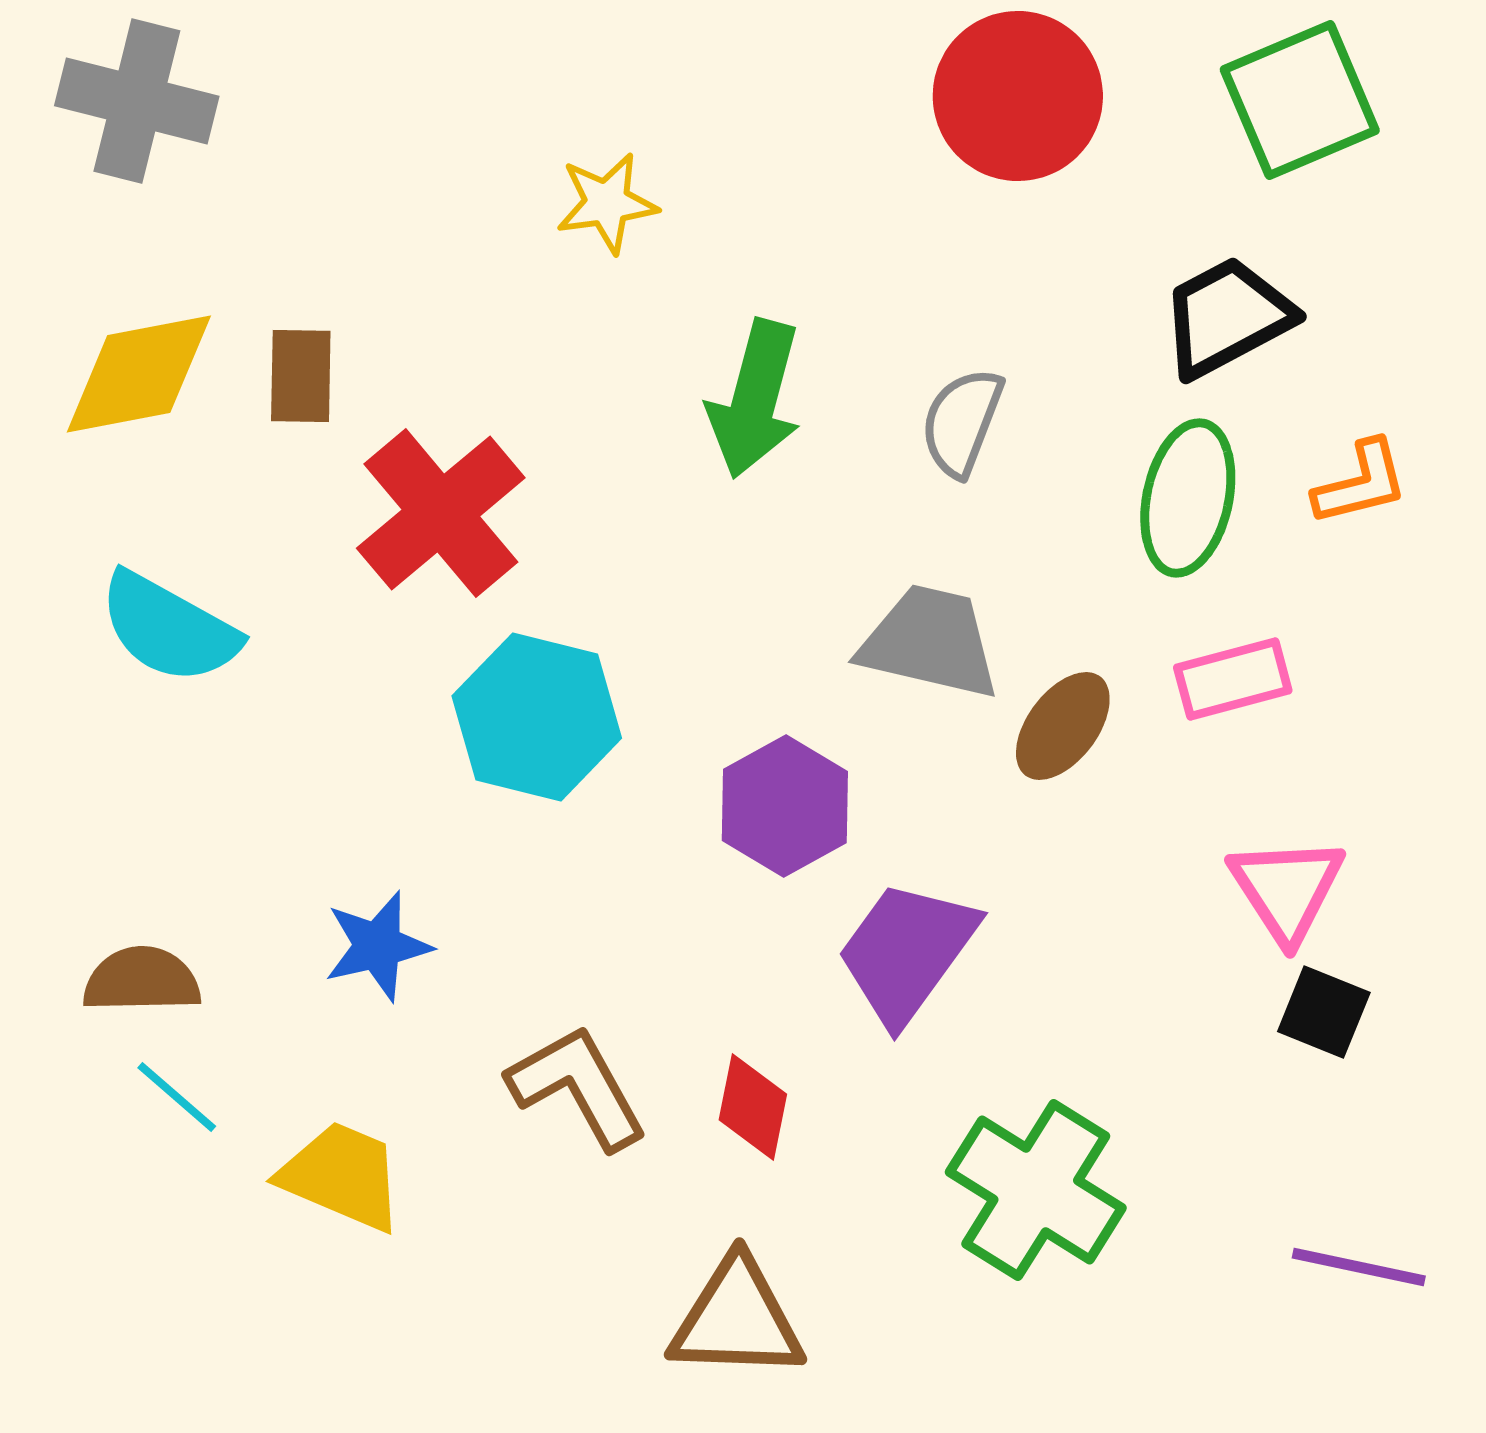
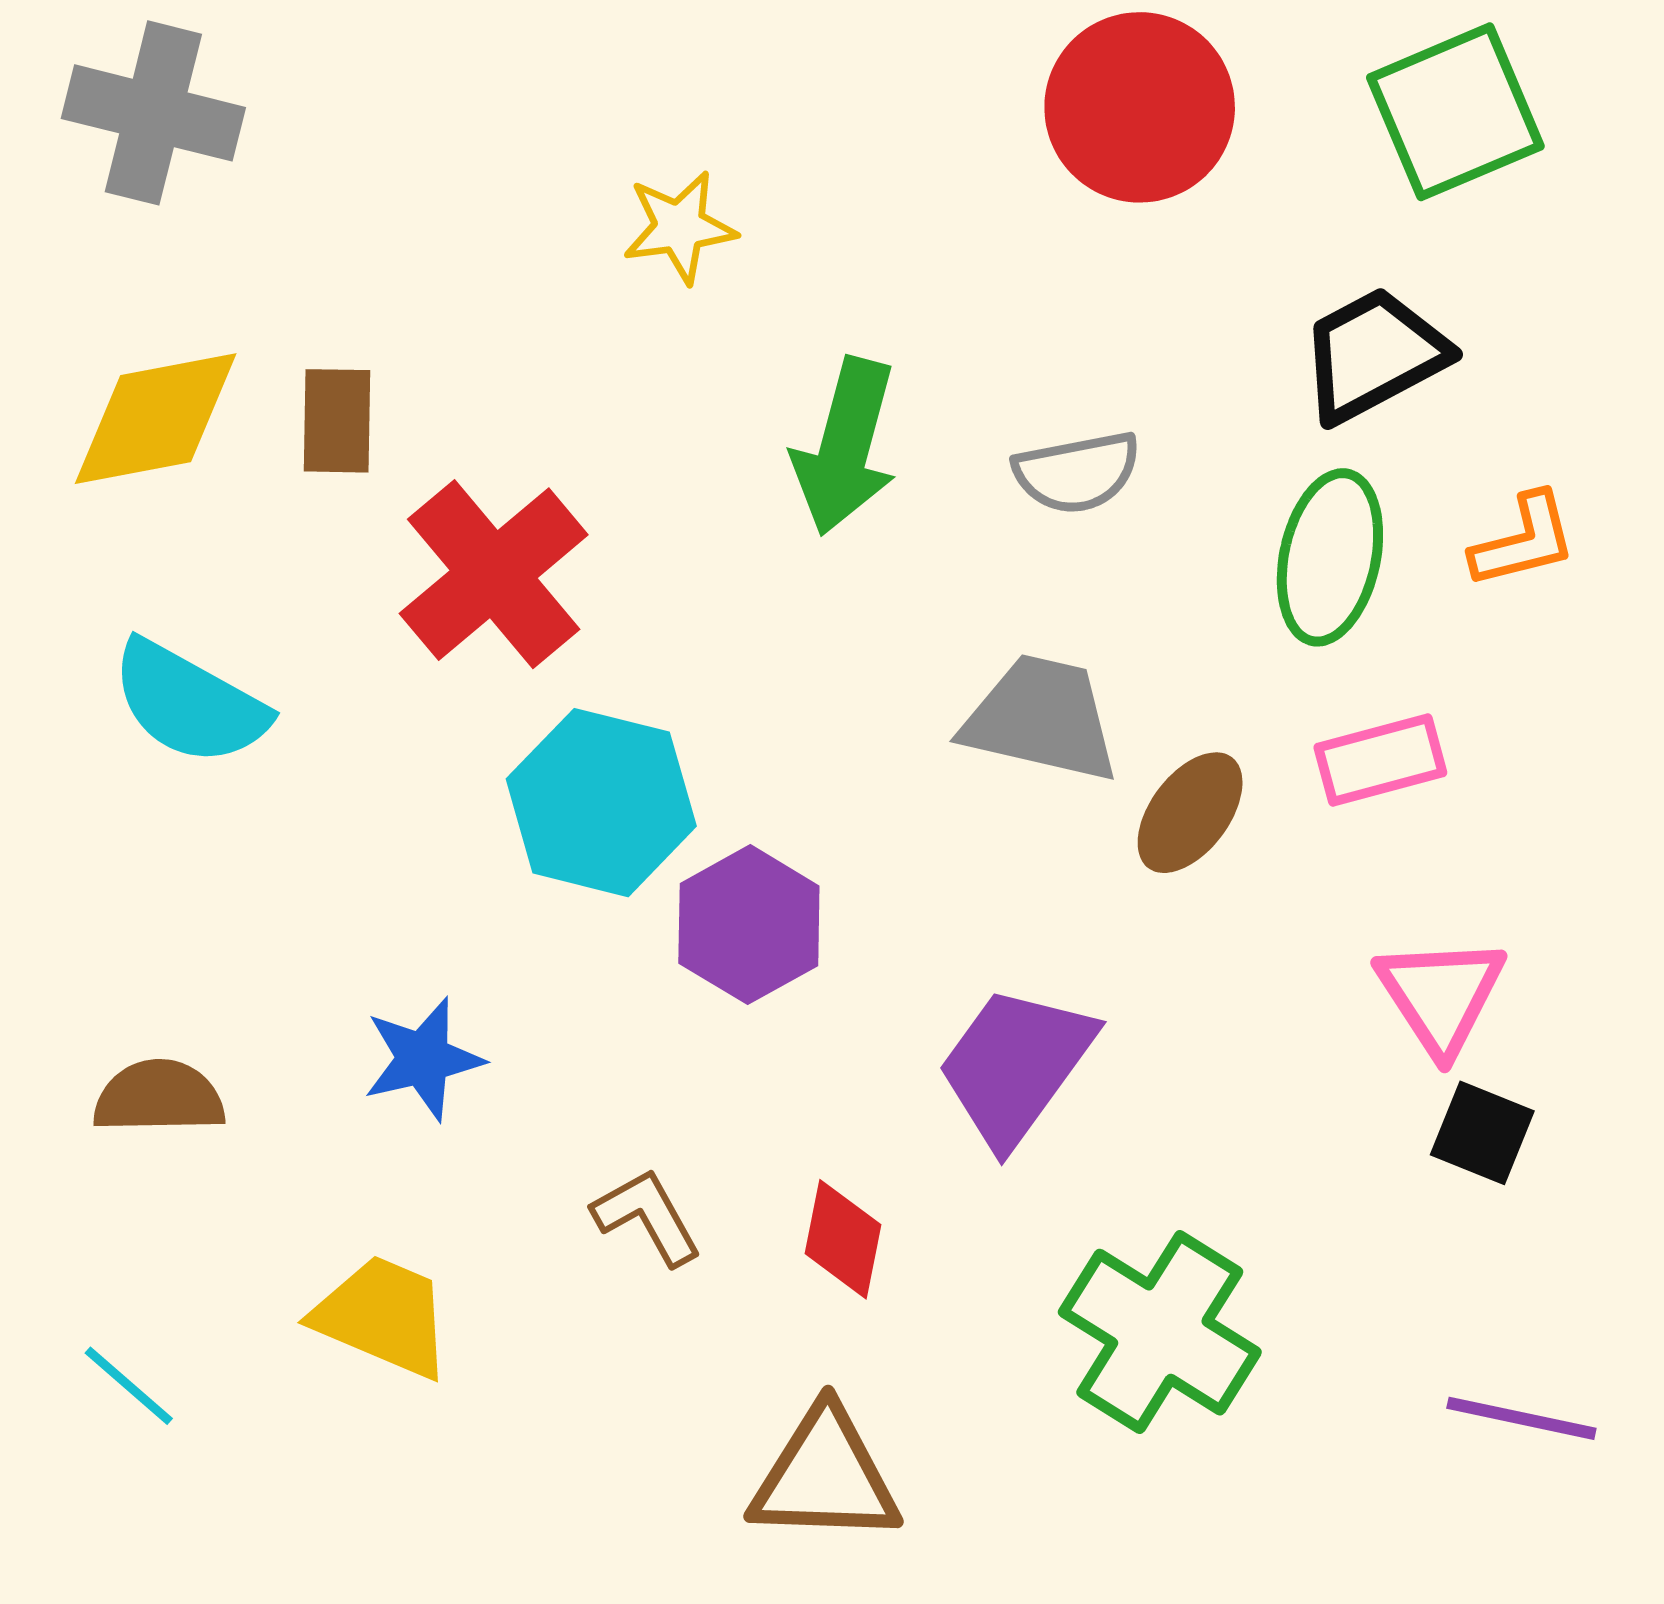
gray semicircle: (962, 422) -> (1077, 472), turned -122
purple hexagon: (785, 806) -> (749, 925), moved
brown L-shape: (578, 1087) -> (647, 1217), size x0.7
cyan line: (177, 1097) -> (129, 1386), moved

